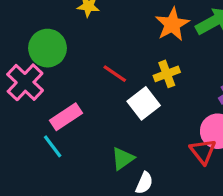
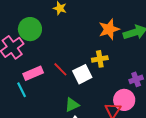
red line: (115, 74) -> (60, 69), moved
green triangle: (123, 159) -> (72, 105), moved

